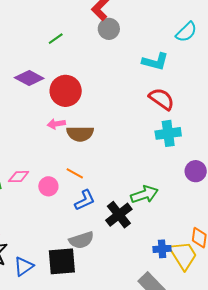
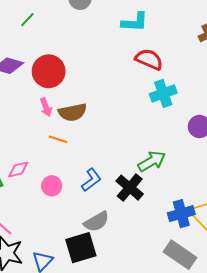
pink arrow: (56, 124) -> (46, 107), turned -90
orange line: (75, 173) -> (58, 139), moved
pink circle: (48, 186) -> (52, 186), moved
blue cross: (162, 249) -> (181, 214), size x1.4

